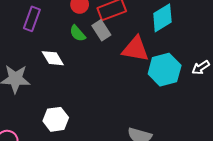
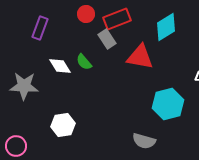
green semicircle: (78, 33) -> (84, 62), moved
cyan hexagon: (165, 70) -> (168, 104), moved

